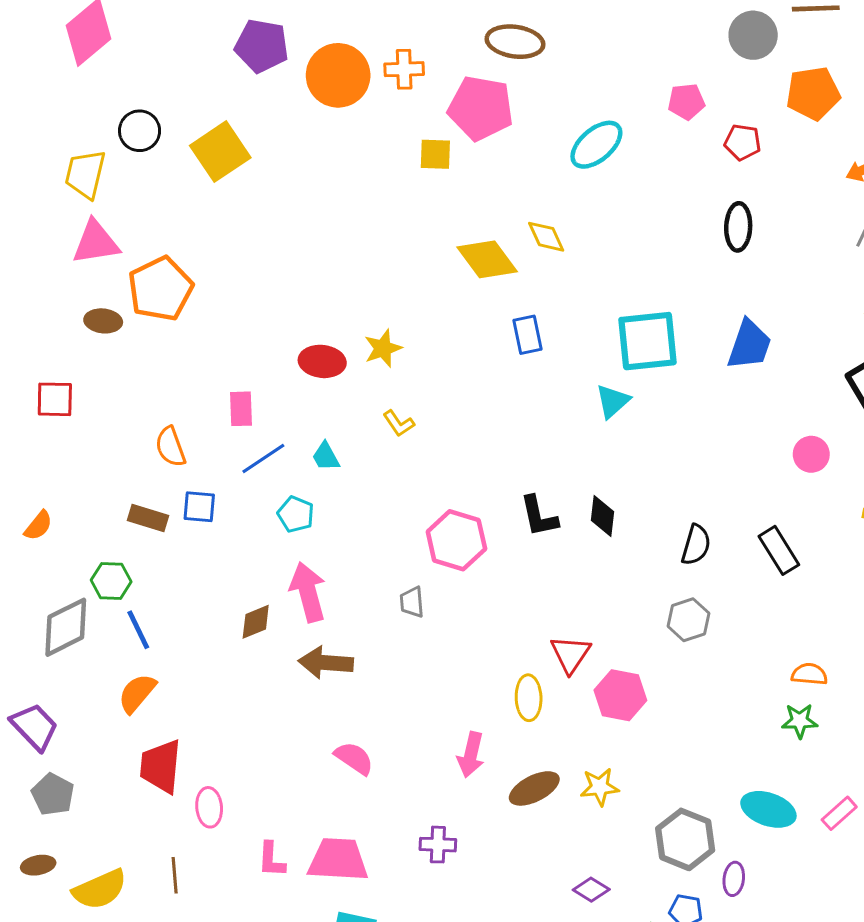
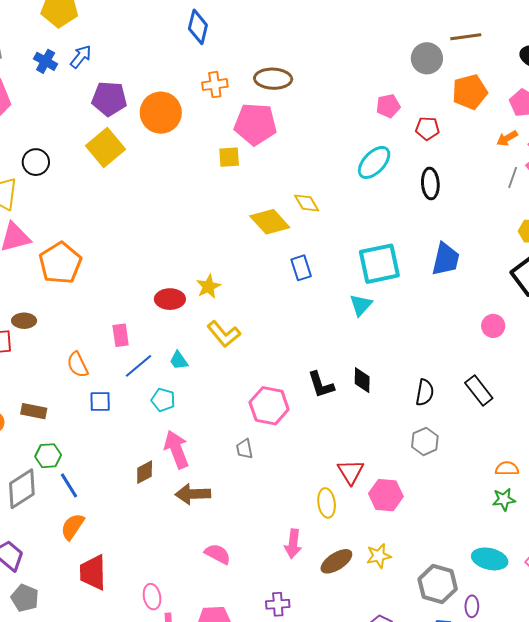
orange cross: (404, 69) -> (215, 85), moved
cyan ellipse: (596, 145) -> (374, 162), moved
yellow square: (220, 152) -> (105, 148), moved
brown ellipse: (103, 321) -> (24, 321), moved
yellow L-shape: (399, 423) -> (224, 334), size x1.6
brown rectangle: (148, 518) -> (34, 411), moved
pink ellipse: (209, 807) -> (152, 597), moved

